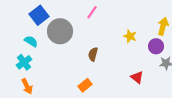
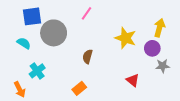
blue square: (39, 15) -> (32, 16), turned 30
yellow star: (130, 36) -> (126, 38), size x1.5
cyan cross: (24, 62) -> (37, 71), moved

